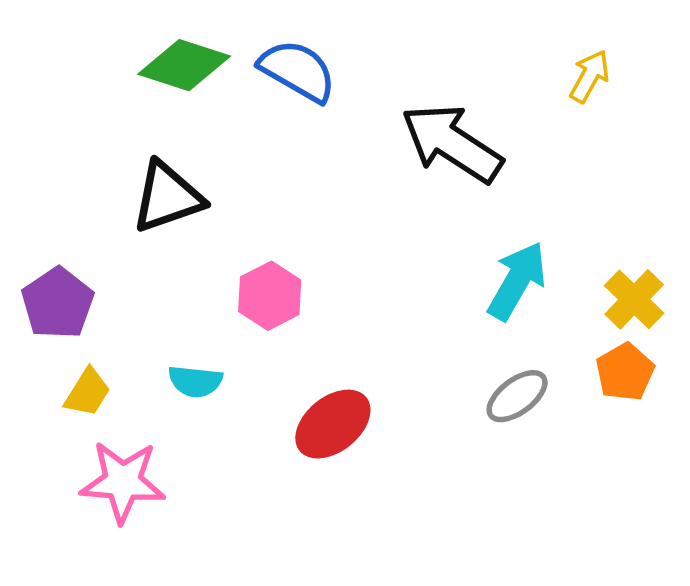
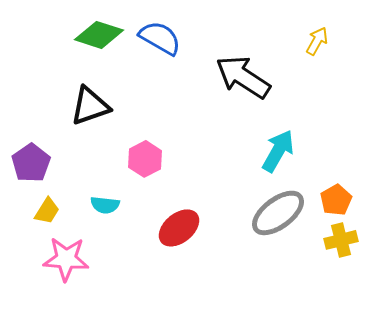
yellow cross: (634, 299) -> (341, 240), moved, turned 32
gray ellipse: (517, 396) -> (278, 213), size x1.6

